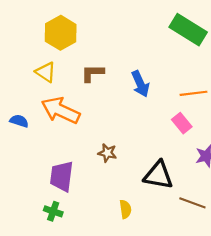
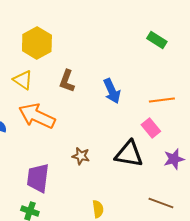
green rectangle: (188, 30) -> (157, 40), size x0.6
brown L-shape: (92, 73) -> (67, 81), turned -70
black triangle: (158, 175) -> (129, 154), moved

